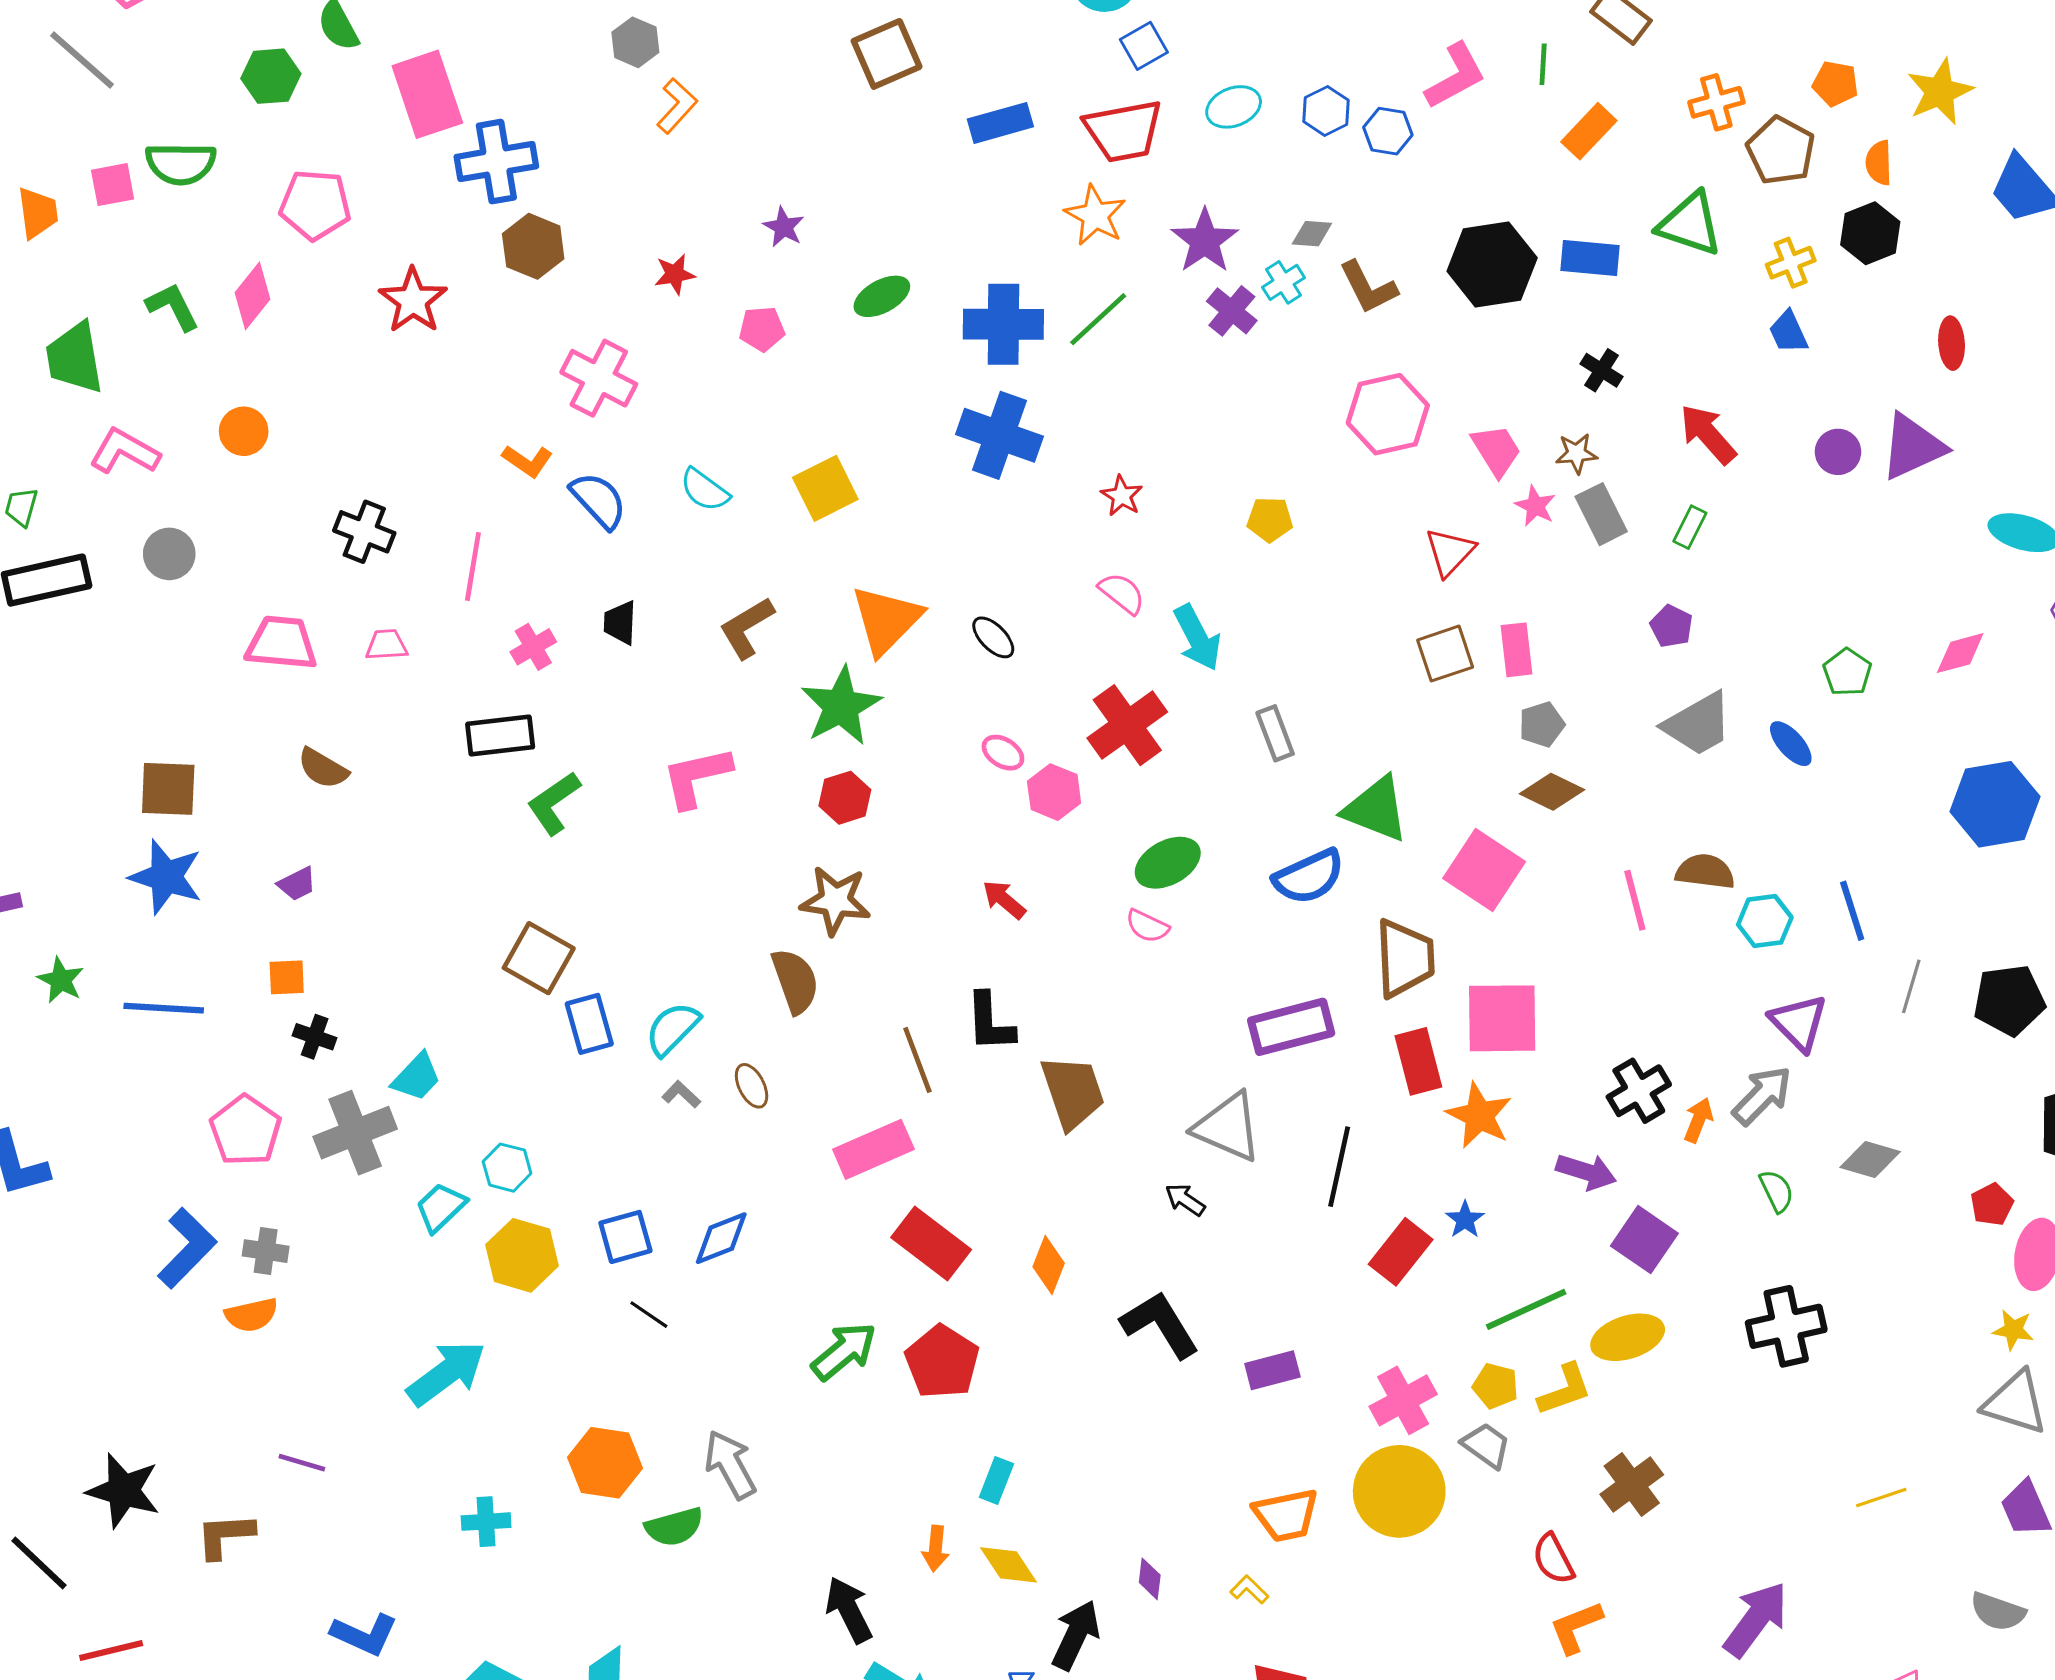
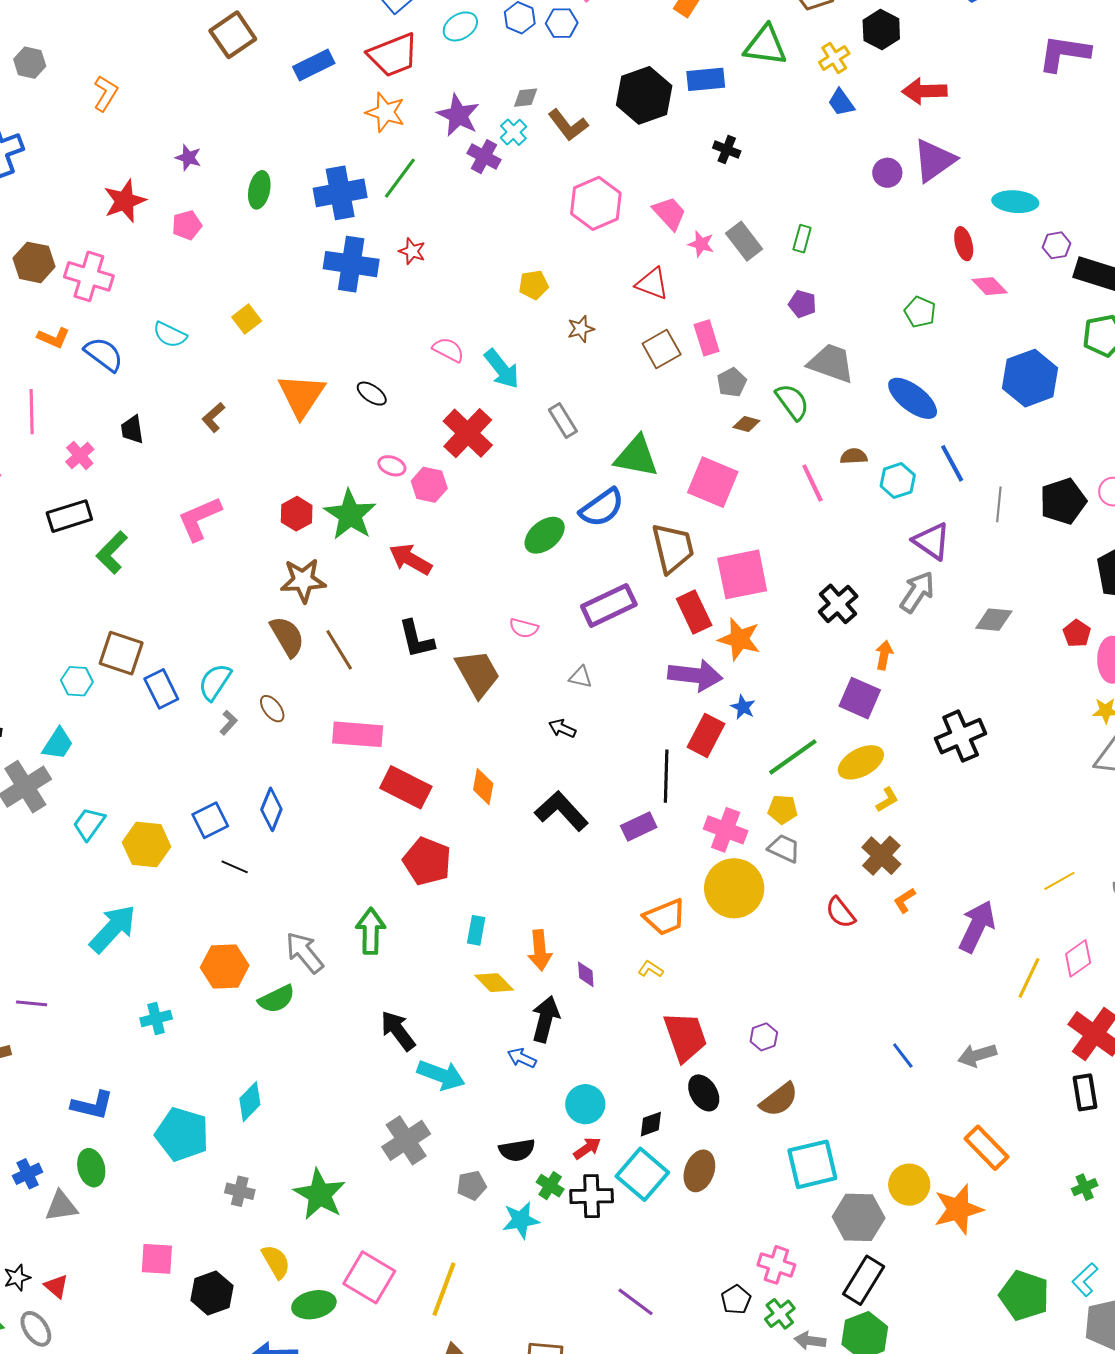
gray hexagon: (635, 42) -> (30, 63), moved
brown hexagon: (533, 246) -> (34, 262), moved
red star: (675, 274) -> (125, 201), size x1.6
green ellipse: (882, 296) -> (259, 190), turned -39
red ellipse: (1952, 343) -> (964, 244), moved
red arrow: (1708, 434) -> (924, 91), moved, turned -39
brown star: (1577, 453) -> (581, 329), moved
yellow square: (825, 488) -> (247, 319), size x0.7
red star: (1122, 496) -> (412, 251), moved
red triangle: (1450, 552) -> (652, 284), turned -42
brown L-shape: (747, 628) -> (213, 417), size x0.7
pink diamond: (1960, 653) -> (990, 286), turned 72
green star: (841, 706) -> (350, 515), moved
gray trapezoid: (1698, 724) -> (831, 363), turned -120
blue ellipse: (1791, 744) -> (913, 398), moved, size x1.6
brown diamond: (1552, 792) -> (746, 424), size x0.7
green ellipse: (1168, 863) -> (545, 535), moved
brown semicircle: (1705, 872) -> (854, 456), size x0.7
red arrow: (1004, 900) -> (410, 559), size x1.4
pink semicircle: (1147, 926) -> (524, 628), moved
brown line: (917, 1060) -> (339, 650), moved
gray L-shape: (681, 1094) -> (228, 723), turned 100
orange arrow: (1698, 1120) -> (884, 655), moved
gray triangle: (1228, 1127) -> (581, 677), size x0.5
pink rectangle: (873, 1149) -> (358, 734), turned 39
black line: (1339, 1167) -> (666, 776), moved
cyan hexagon: (507, 1168) -> (77, 681), moved
purple arrow: (1586, 1172) -> (695, 675), moved, size x1.4
green semicircle: (1776, 1191) -> (792, 402), moved, size x1.4
blue diamond: (721, 1238) -> (271, 809), turned -36
green arrow: (844, 1351) -> (371, 931), moved, turned -39
yellow L-shape: (1565, 1390) -> (887, 800), moved, size x0.7
pink cross: (1403, 1400) -> (726, 830), turned -30
yellow line: (1881, 1498) -> (1059, 881), moved
orange arrow: (936, 1548) -> (540, 950), moved, size x1.4
orange L-shape: (1576, 1627) -> (905, 900), moved, size x0.7

